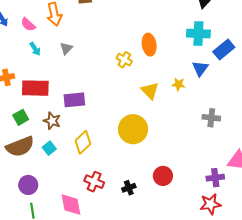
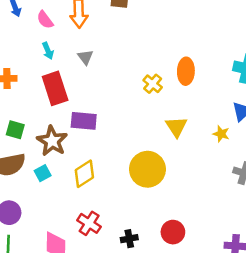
gray triangle: (66, 48) -> (85, 57), turned -32
yellow star: (178, 84) -> (221, 134), moved
red rectangle: (35, 88) -> (55, 88), moved, turned 60
green square: (21, 117) -> (15, 130), turned 35
brown star: (52, 121) -> (52, 141), size x1.4

